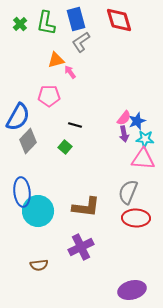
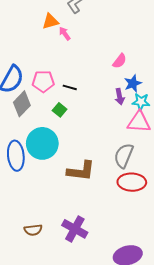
pink pentagon: (49, 96) -> (43, 81), moved
pink semicircle: (124, 118) -> (120, 61), moved
cyan circle: (38, 211) -> (42, 143), moved
purple cross: (81, 247) -> (75, 229), moved, turned -35

